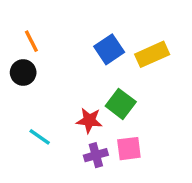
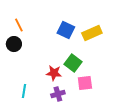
blue square: (109, 49) -> (66, 30), turned -30
cyan line: (40, 137) -> (24, 91), moved, turned 64
pink square: (129, 149) -> (85, 83), moved

